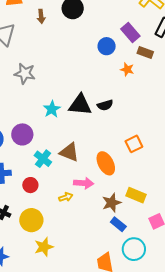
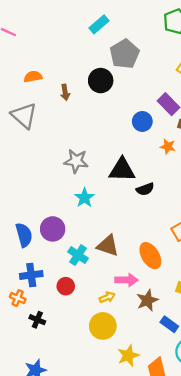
gray star: (25, 74) -> (76, 161), moved
black triangle: (80, 105) -> (122, 170), moved
brown star: (112, 203) -> (147, 300), moved
yellow circle: (31, 220) -> (103, 326), moved
yellow star: (44, 247) -> (128, 356), moved

